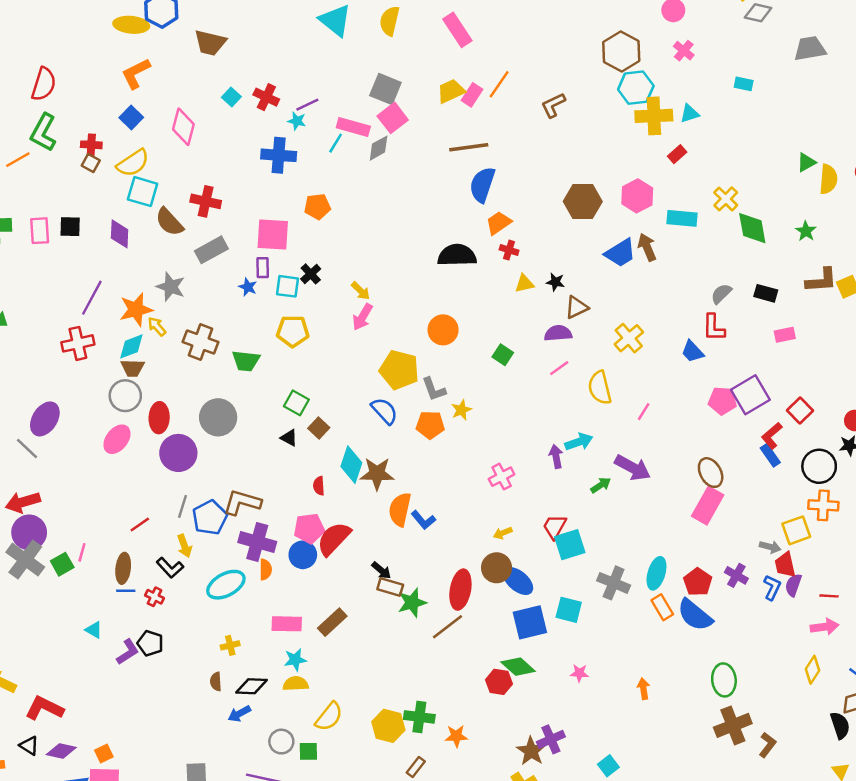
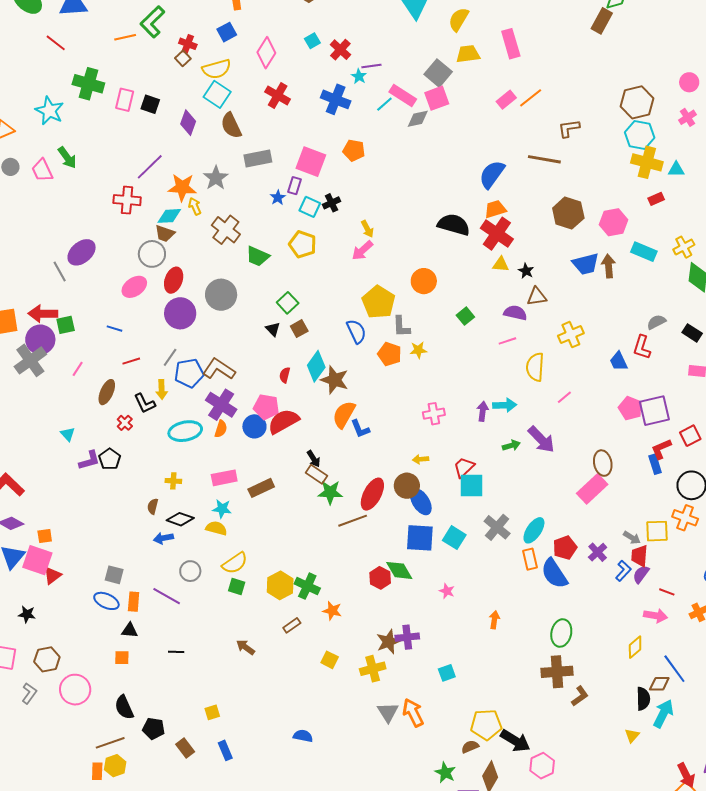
yellow trapezoid: (451, 91) -> (468, 54), moved
brown line: (469, 147) -> (544, 159), moved
red cross: (206, 201) -> (278, 96), moved
red cross: (509, 250) -> (497, 234), size x2.0
green square: (62, 564) -> (66, 325), moved
blue line: (126, 591) -> (114, 329), moved
pink rectangle: (287, 624) -> (224, 478), turned -30
green square: (308, 751) -> (237, 586), moved

